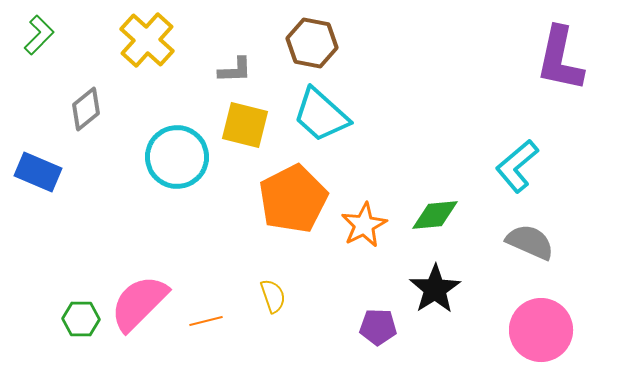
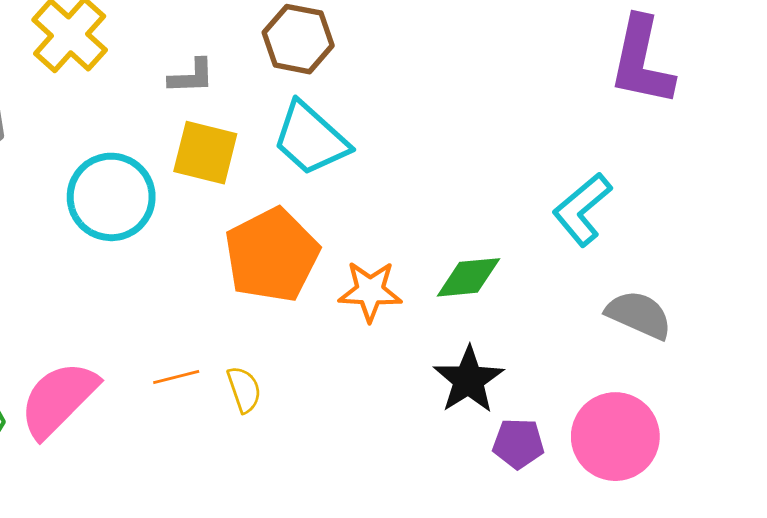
orange star: (364, 225) -> (370, 291), turned 30
gray semicircle: (530, 242) -> (639, 315), moved
orange line: (206, 321) -> (176, 377), moved
purple pentagon: (378, 327) -> (518, 443), moved

